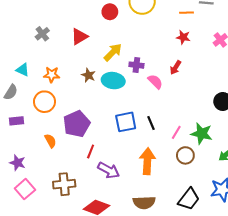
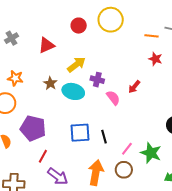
red star: (183, 37) -> (155, 59), moved
purple pentagon: (77, 124) -> (33, 128), turned 30
brown circle: (185, 155) -> (124, 170), moved

